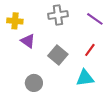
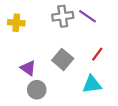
purple line: (95, 19) -> (88, 16), moved
purple triangle: (28, 41) -> (28, 68), moved

